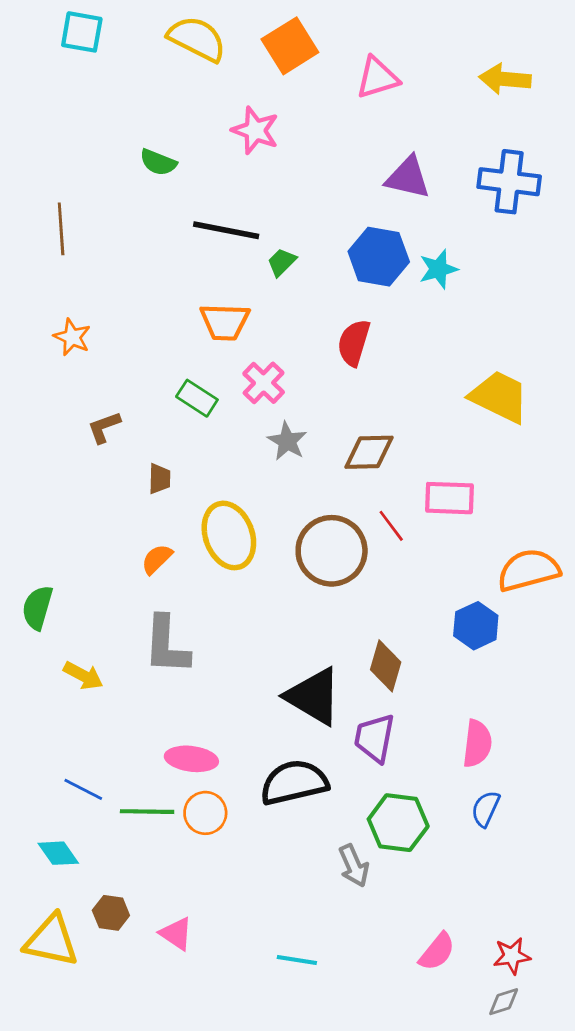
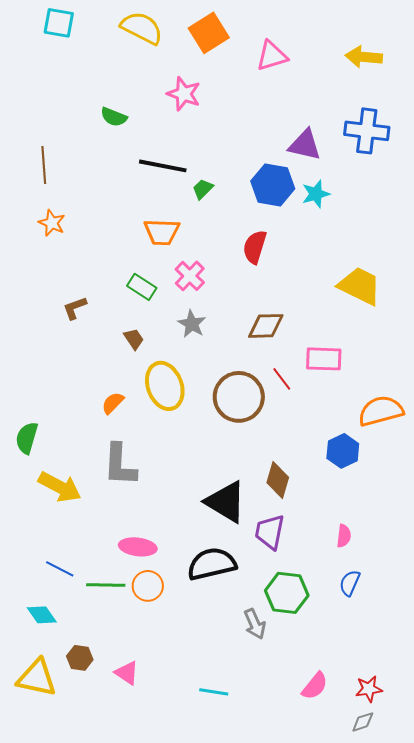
purple triangle: (408, 178) -> (305, 145), moved
orange star: (72, 337) -> (52, 223), moved
gray star: (287, 441) -> (192, 324), moved
brown trapezoid: (160, 479) -> (134, 339), moved, turned -35
yellow arrow: (83, 676) -> (60, 487), size x1.5
pink semicircle: (477, 744) -> (344, 536), size x0.7

